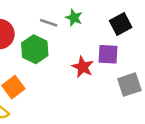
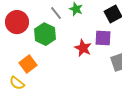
gray line: (49, 23) -> (56, 13), turned 32

